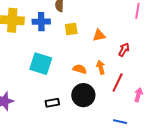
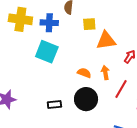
yellow square: (71, 29) -> (89, 24), moved
orange triangle: (99, 35) -> (106, 41), size x1.5
cyan square: (41, 64) -> (47, 52), moved

